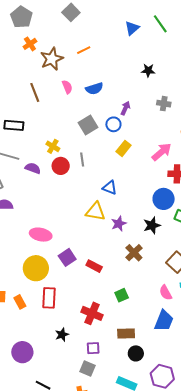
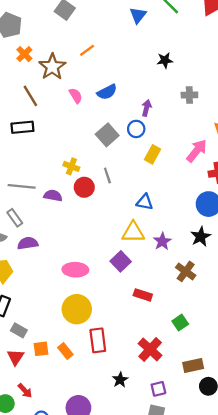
brown line: (35, 92) -> (30, 96), moved
black rectangle: (14, 125) -> (22, 127), moved
purple square: (67, 257) -> (121, 261), moved
red cross: (92, 313) -> (150, 349), turned 30

